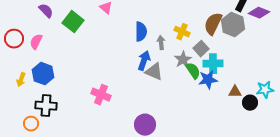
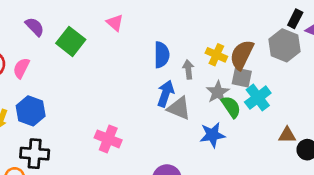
brown semicircle: (213, 24) -> (242, 55), moved
gray square: (201, 49) -> (242, 77), turned -35
cyan cross: (213, 64) -> (258, 98), turned -36
blue star: (208, 80) -> (212, 135), moved

